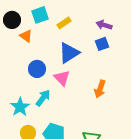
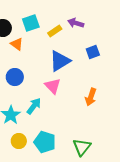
purple arrow: (104, 25) -> (76, 23), moved
blue circle: (37, 69) -> (15, 77), moved

